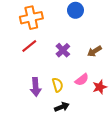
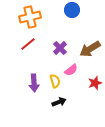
brown arrow: (94, 51) -> (90, 49), size x1.5
pink semicircle: (82, 80) -> (71, 70), moved

